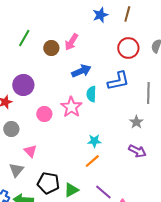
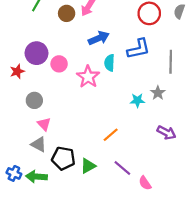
pink circle: (44, 114) -> (59, 64), moved
gray circle: (11, 129) -> (34, 100), moved
cyan star: (94, 141) -> (137, 100), moved
purple arrow: (137, 151) -> (166, 133), moved
gray triangle: (16, 170) -> (39, 144), moved, turned -42

